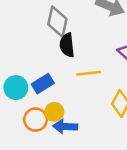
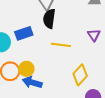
blue rectangle: (43, 84) -> (24, 33), moved

